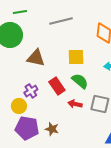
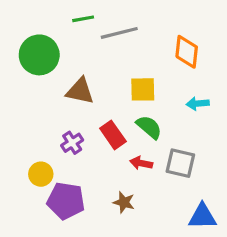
green line: (20, 12) -> (83, 19), moved
yellow circle: (19, 106) -> (41, 174), moved
brown star: (52, 129) -> (124, 202), moved

